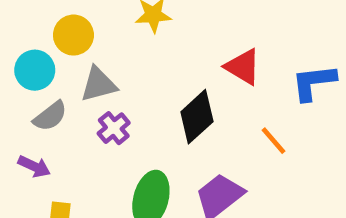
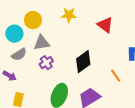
red triangle: (243, 67) -> (105, 25), moved

